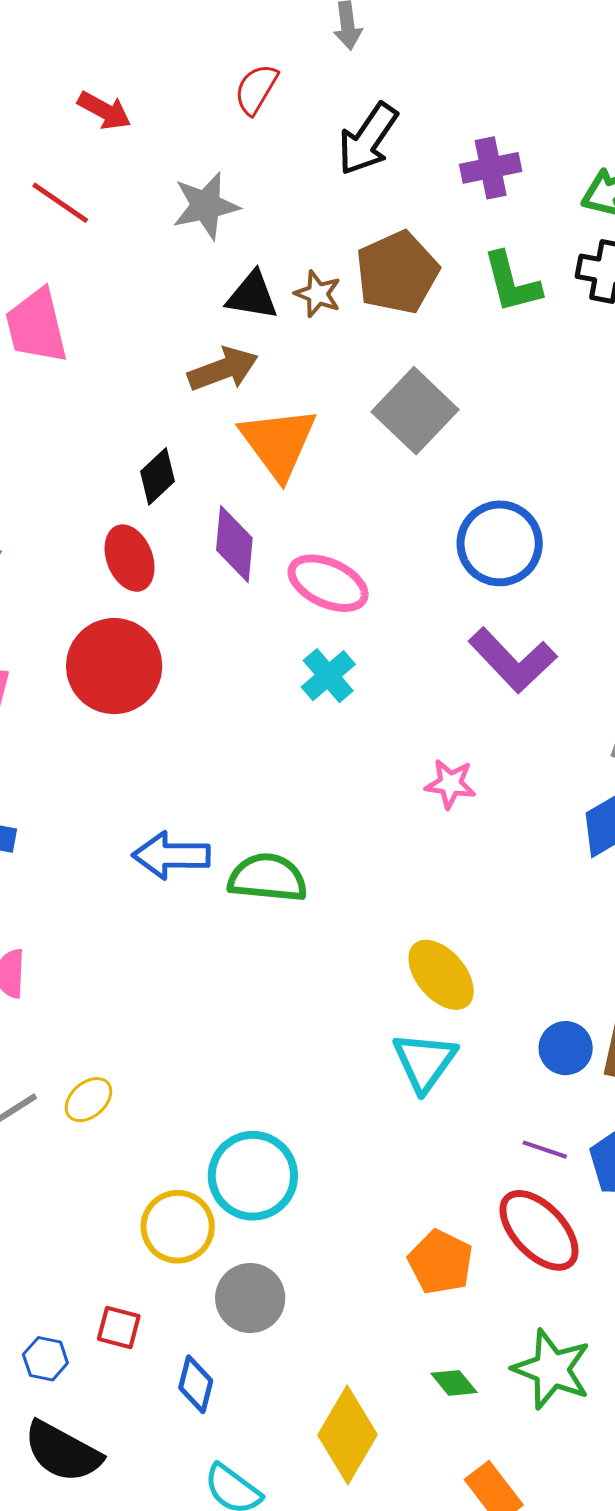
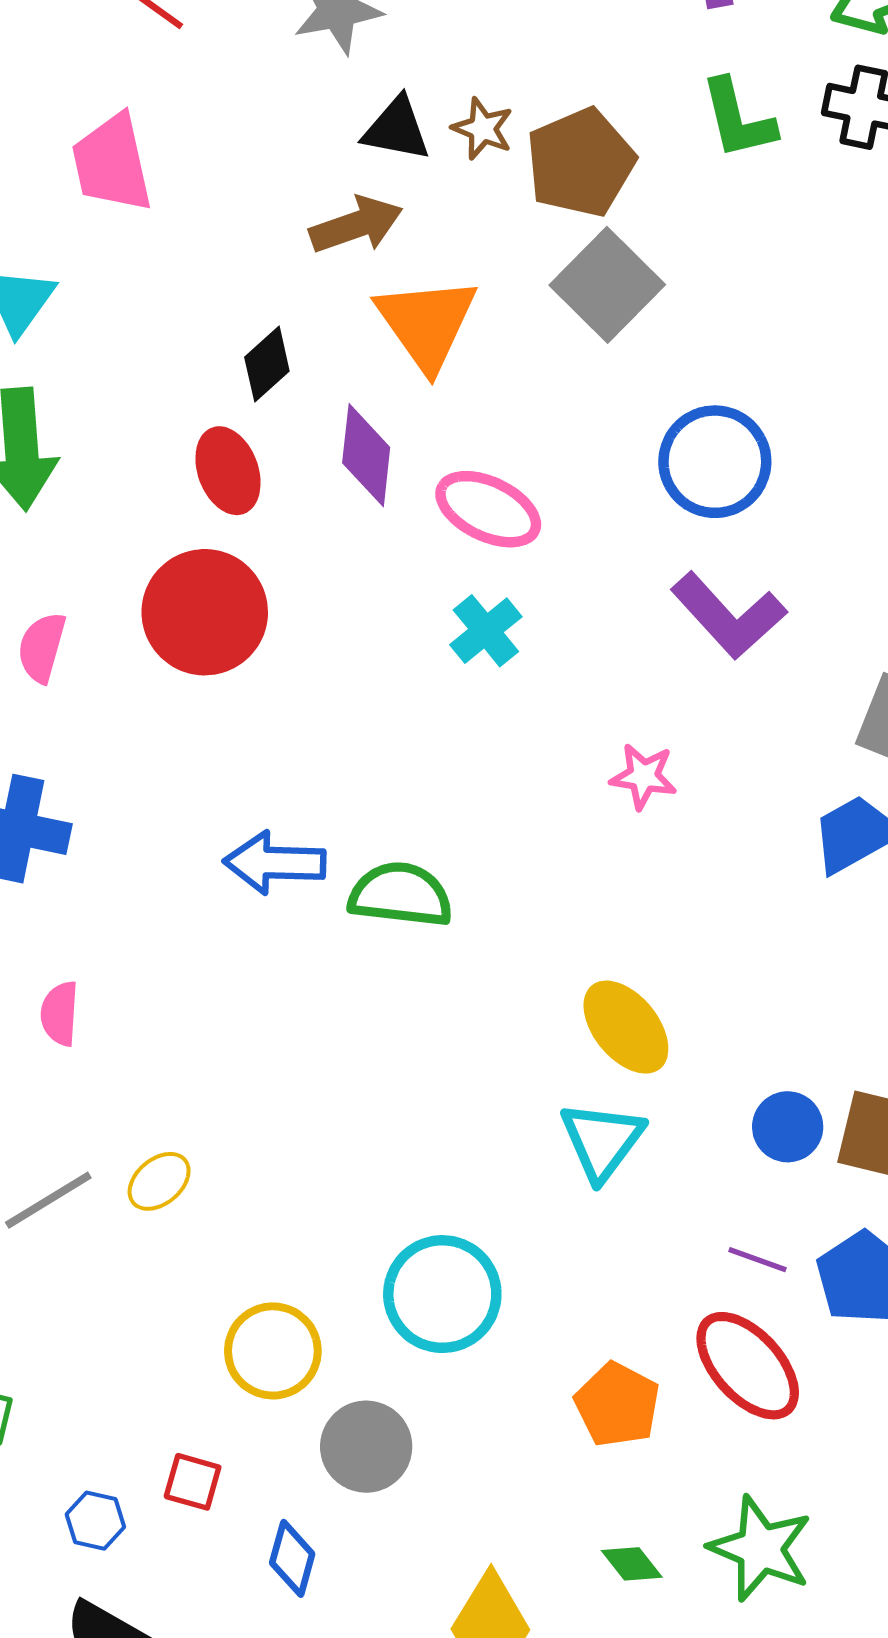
brown pentagon: (397, 272) -> (581, 163), moved
cyan circle: (253, 1176) -> (442, 1294), moved

